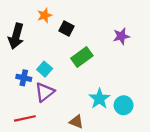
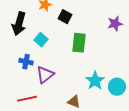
green rectangle: (82, 57) -> (79, 43), turned -48
cyan square: (45, 69) -> (41, 40), moved

